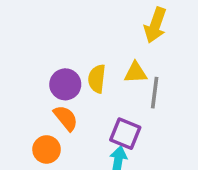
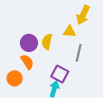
yellow triangle: (135, 73) -> (69, 31), moved

